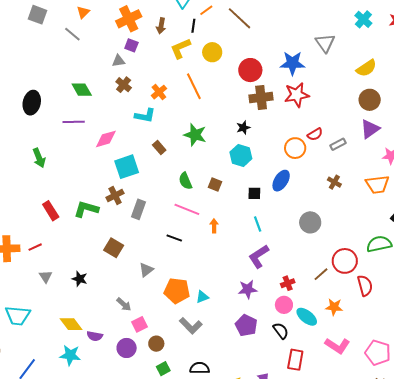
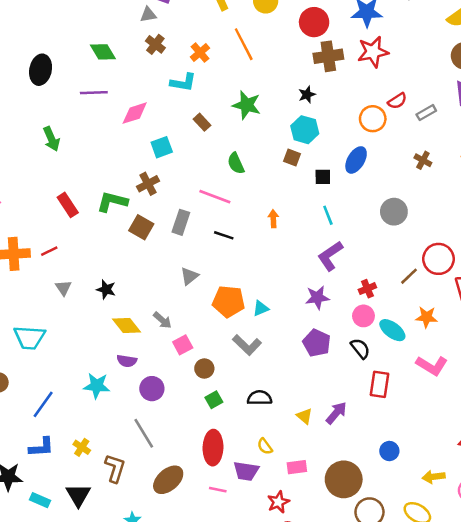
cyan square: (127, 167) -> (162, 147), size x0.7
brown square: (215, 185) -> (292, 157), moved
gray rectangle: (139, 209) -> (181, 222), moved
pink line: (187, 209) -> (215, 197), moved
brown square: (114, 248) -> (141, 227), moved
yellow diamond: (71, 324) -> (127, 326), moved
purple circle: (127, 348) -> (152, 389), moved

